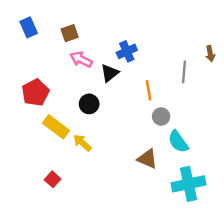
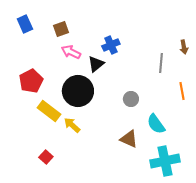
orange line: (149, 90) -> (182, 91), moved
black circle: (89, 104) -> (78, 91), size x1.8
gray circle: (161, 116) -> (131, 99), moved

